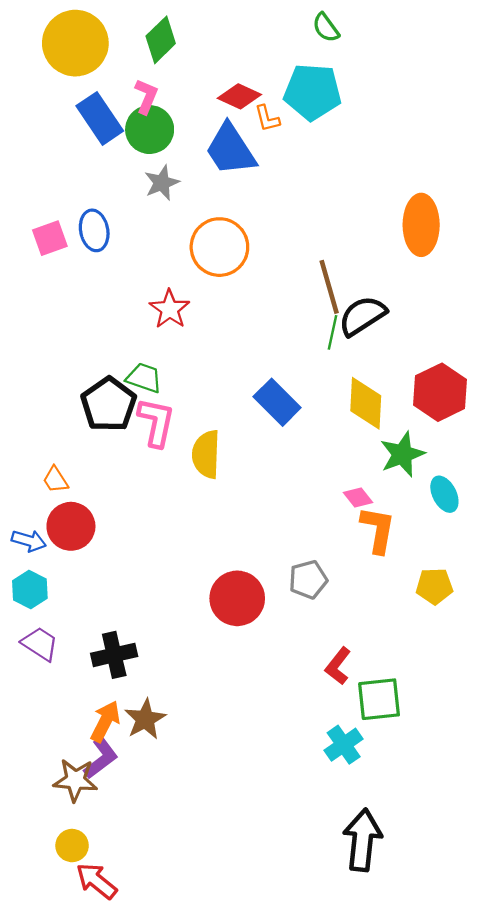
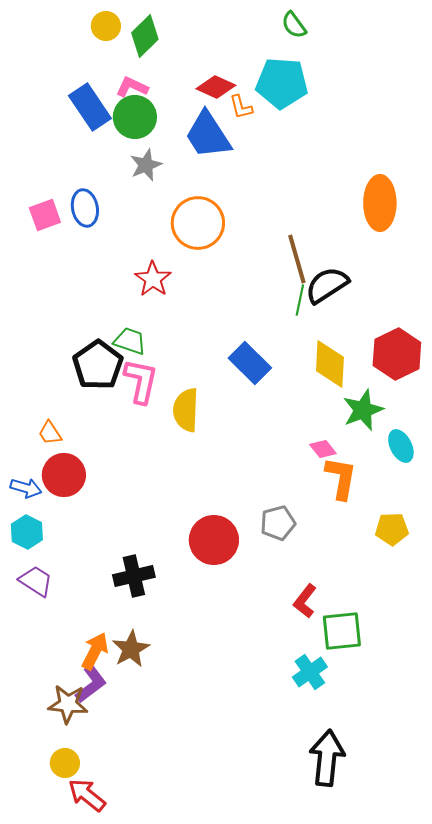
yellow circle: (75, 43) -> (106, 26), moved, size x0.5
pink L-shape: (146, 96) -> (132, 87), turned -88
black cross: (114, 655) -> (134, 576), moved

